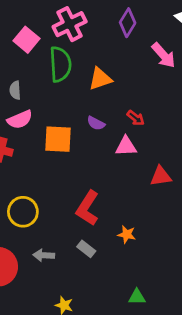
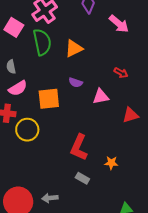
red arrow: (136, 118) -> (121, 73), moved
yellow circle: (23, 212) -> (27, 130), moved
gray arrow: (44, 255) -> (50, 198), moved

